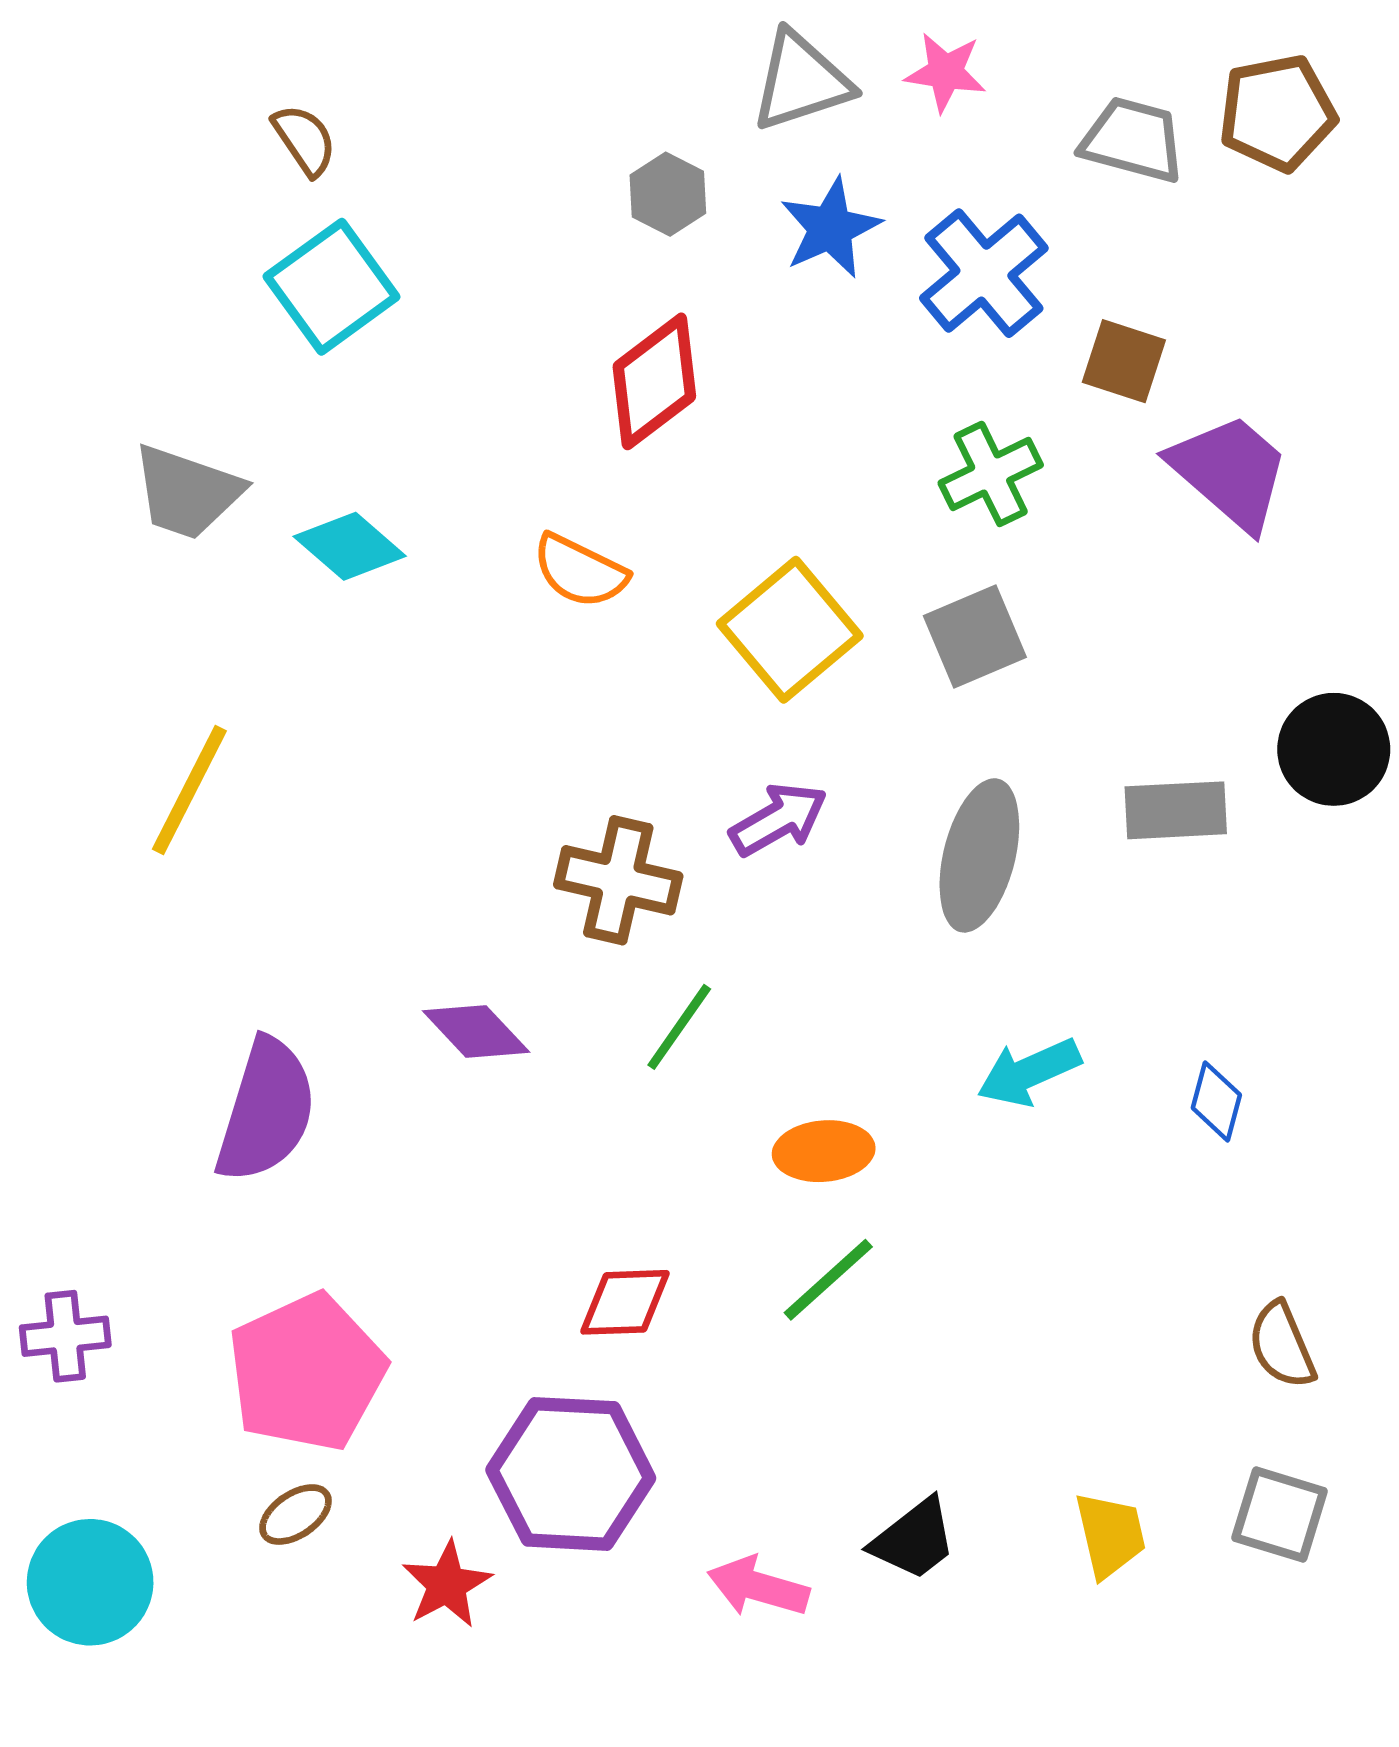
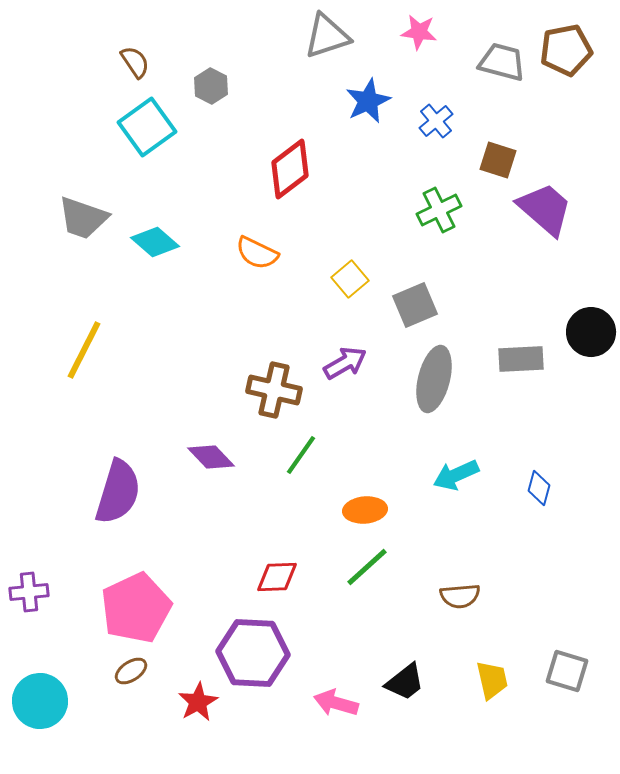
gray triangle: (801, 81) -> (327, 36), moved
gray hexagon: (668, 194) -> (211, 86), moved
blue cross: (984, 273) -> (436, 121), size x0.6
yellow square: (790, 630) -> (350, 279), size x0.6
gray square: (975, 637) -> (415, 305), moved
brown semicircle: (1282, 1345) -> (460, 596), moved, turned -72

